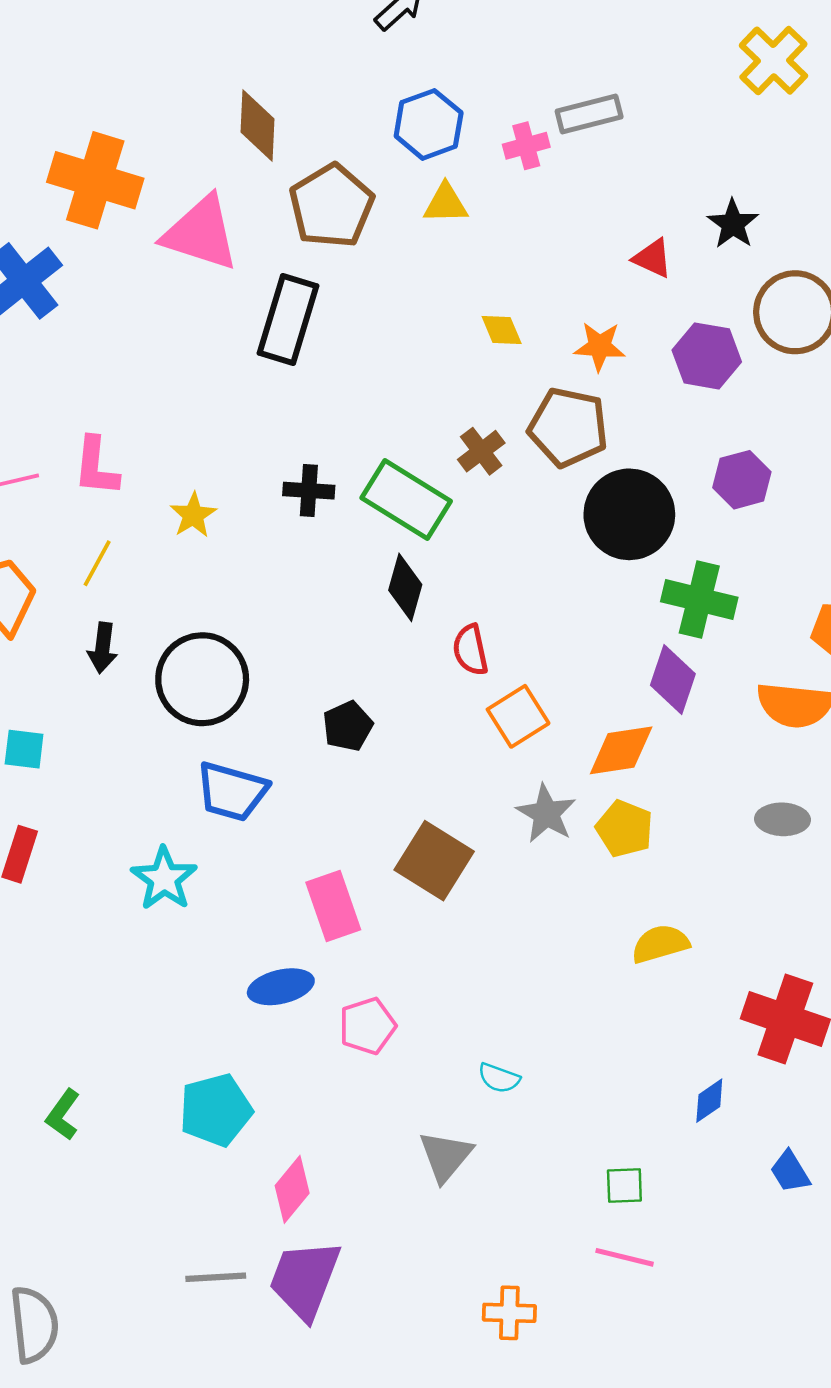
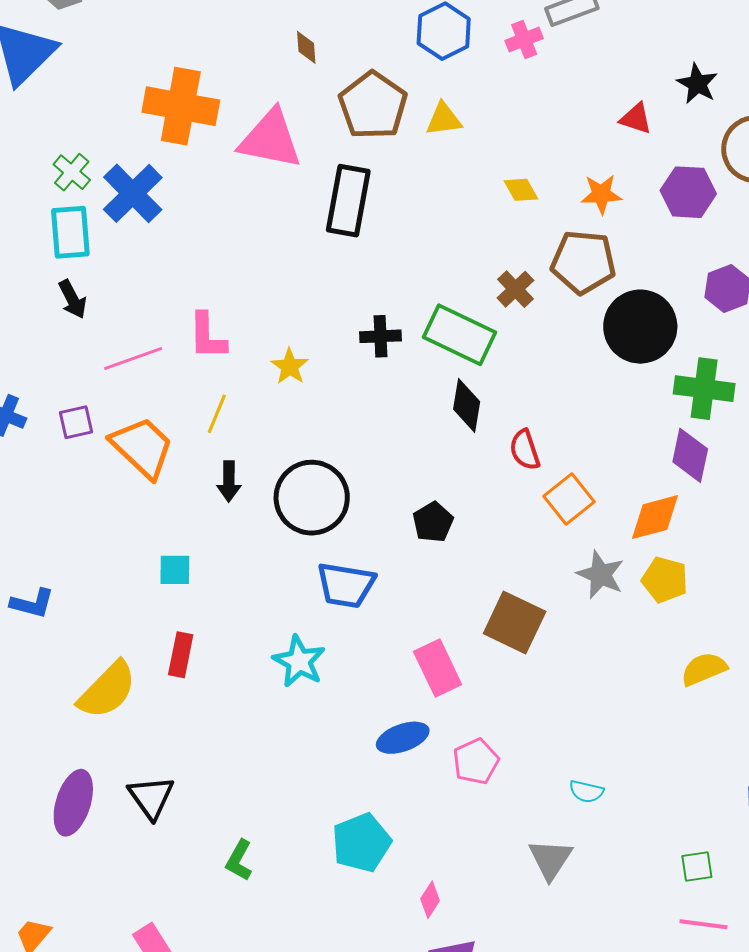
brown diamond: (258, 125) -> (306, 47), size x0.6
yellow triangle: (446, 204) -> (444, 119), moved
pink diamond: (292, 1189) -> (430, 900), size x0.7

